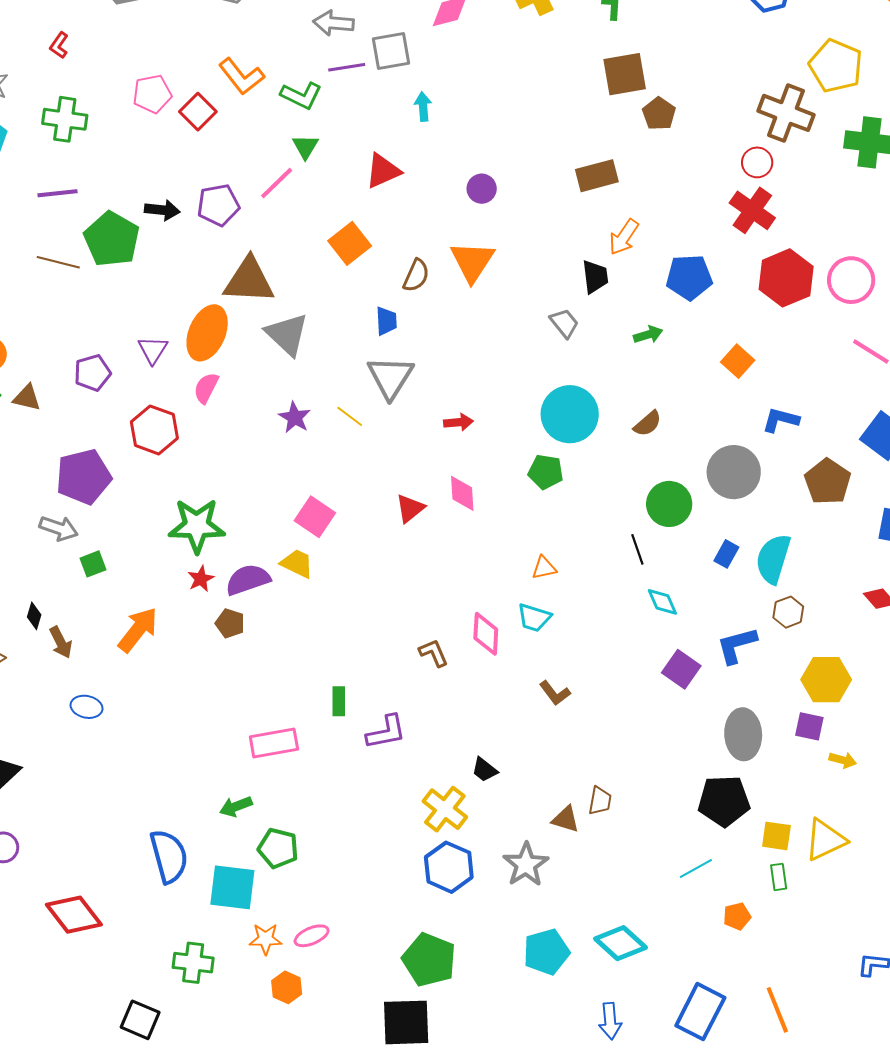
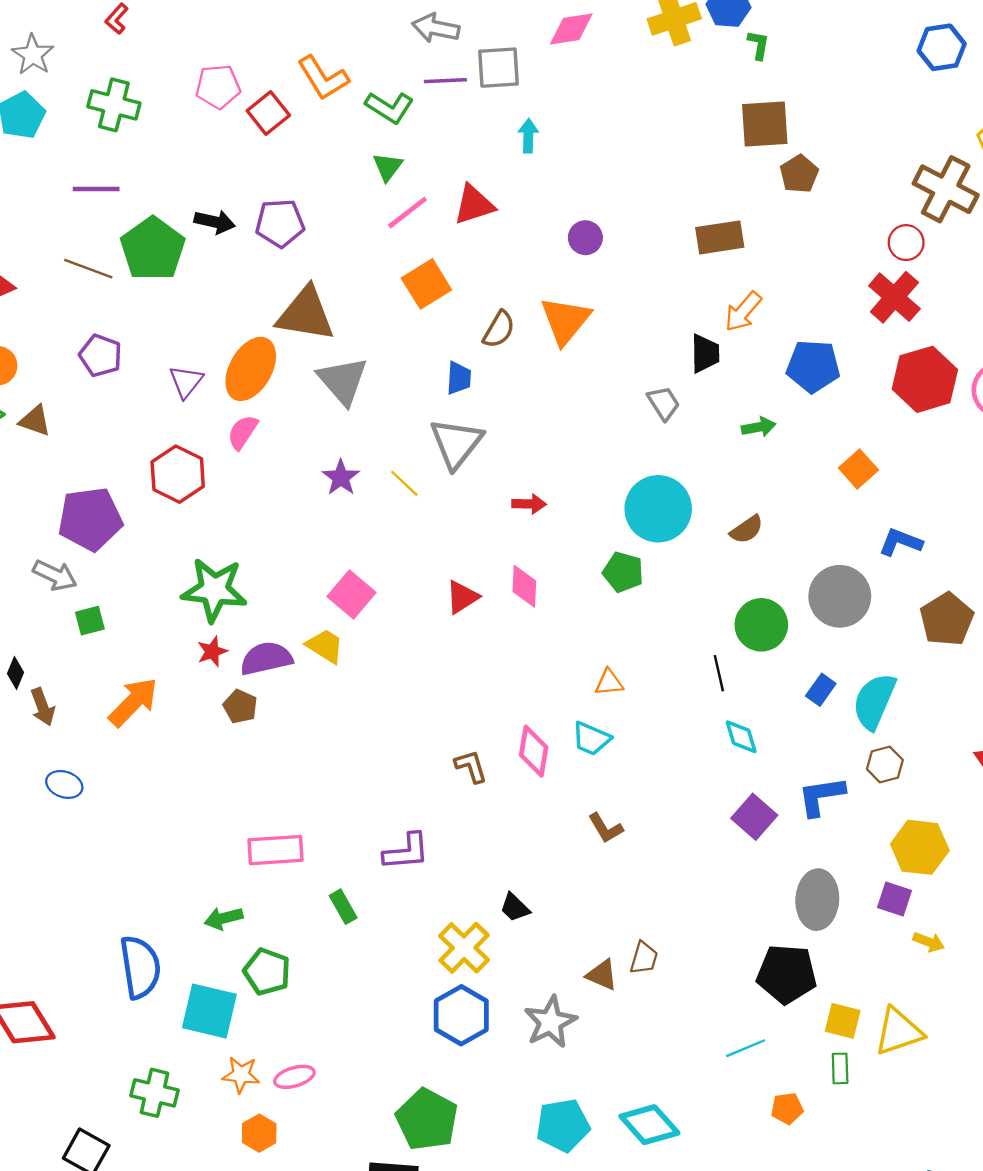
pink line: (277, 183) -> (407, 213), moved
purple pentagon: (92, 373) -> (101, 356), moved, turned 30
green rectangle: (339, 701) -> (343, 907), moved, turned -36

